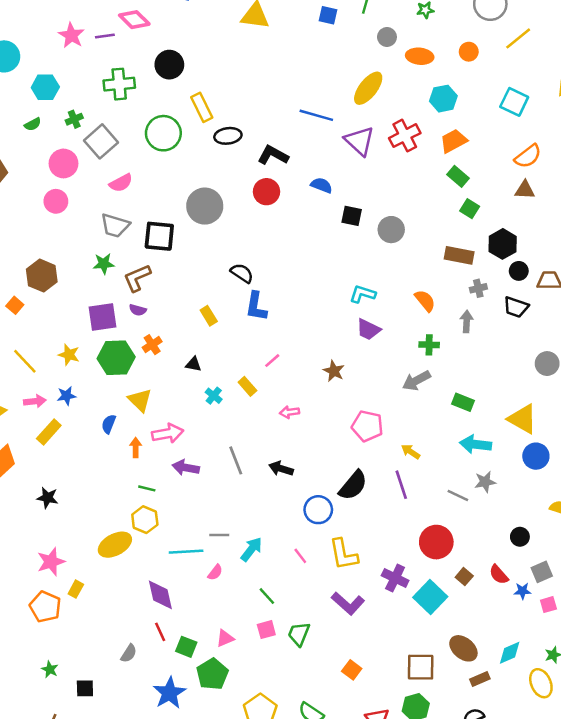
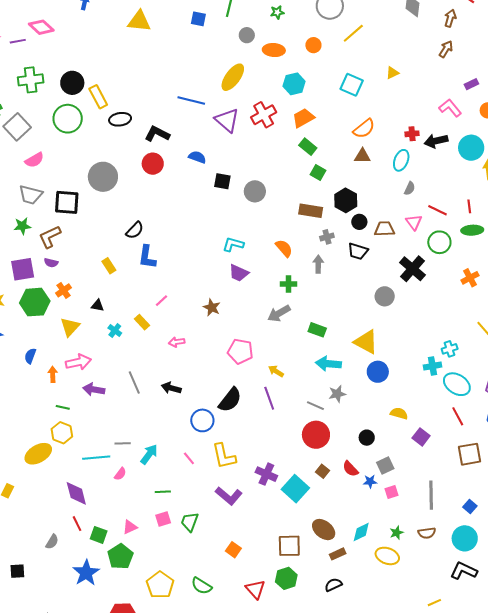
black circle: (169, 65) -> (72, 83), moved
black semicircle: (242, 273) -> (135, 230), turned 102
yellow triangle: (140, 400) -> (70, 327), moved, turned 30
red circle: (436, 542) -> (316, 435), moved
green line: (267, 596) -> (163, 492), turned -49
yellow ellipse: (541, 683) -> (387, 556), turned -45

